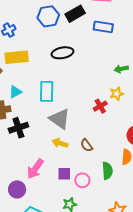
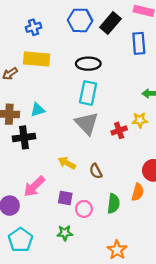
black rectangle: (75, 14) -> (110, 23), turned -30
blue rectangle: (103, 27) -> (139, 43), turned 66
cyan rectangle: (47, 91) -> (88, 93), moved
cyan triangle: (15, 92) -> (38, 110), moved
gray triangle: (60, 119) -> (87, 123), moved

